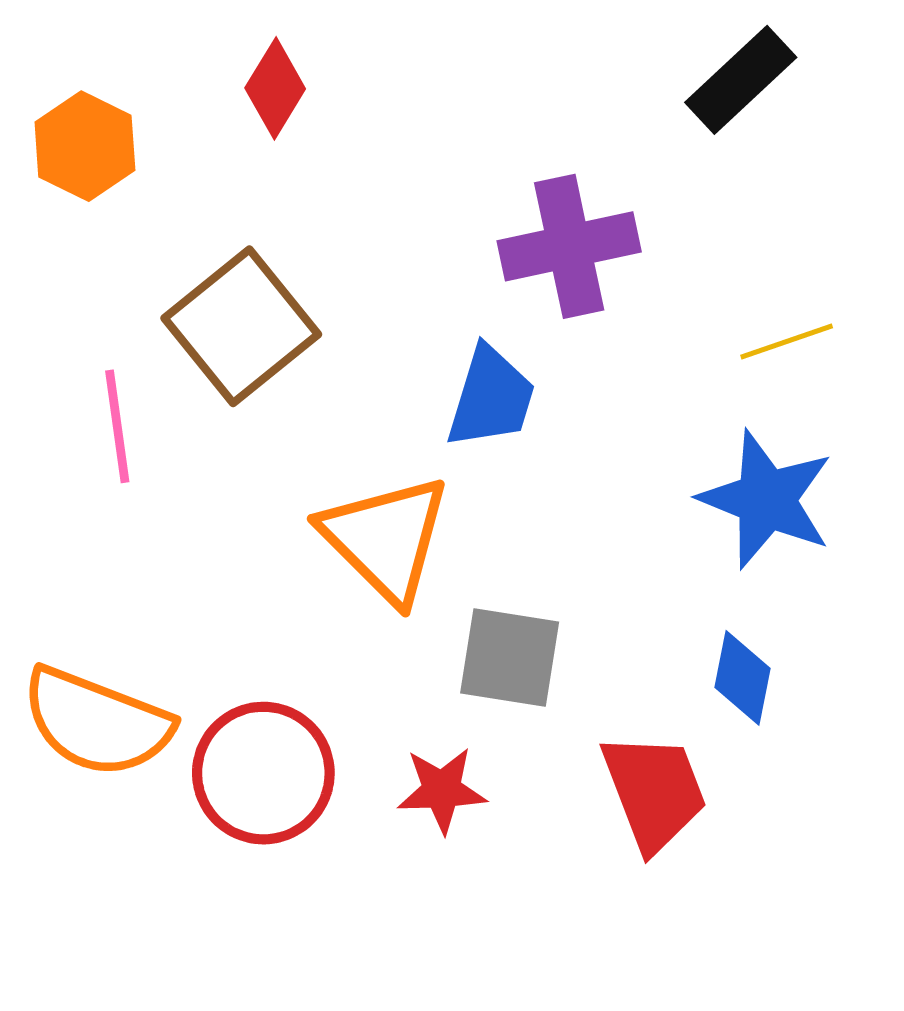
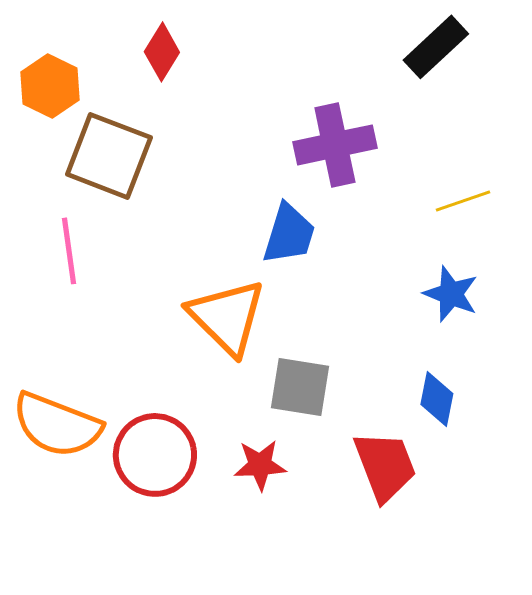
brown square: (241, 326) -> (109, 156), moved, turned -30
blue star: (766, 500) -> (451, 294), size x0.7

